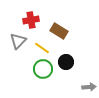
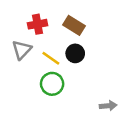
brown rectangle: (59, 31) -> (74, 25), moved
black circle: (66, 62) -> (75, 53), moved

